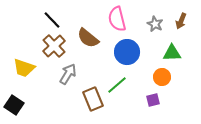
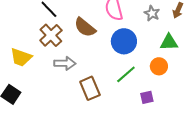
gray arrow: (68, 74) -> (65, 63), turned 60
green line: (117, 85) -> (126, 74), moved
purple square: (153, 100) -> (147, 97), moved

